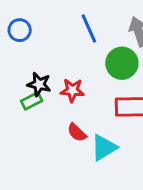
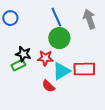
green circle: (122, 63) -> (59, 38), moved
cyan triangle: (104, 148) -> (61, 71), moved

